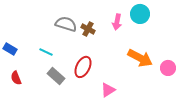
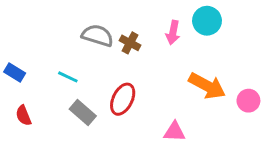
pink triangle: (108, 90) -> (174, 132), moved, turned 35

